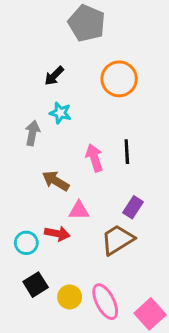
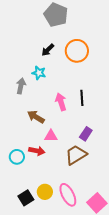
black arrow: (54, 76) -> (48, 50), moved
black square: (36, 285) -> (26, 198), moved

